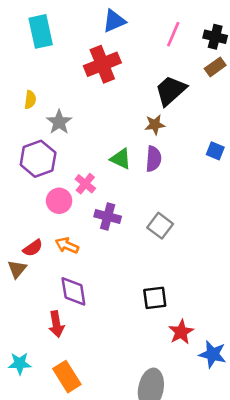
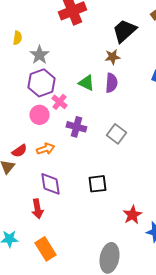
purple hexagon: (38, 159) -> (41, 83), moved
orange arrow: (67, 245) -> (45, 149), turned 138
black square: (155, 298) -> (97, 184), moved

